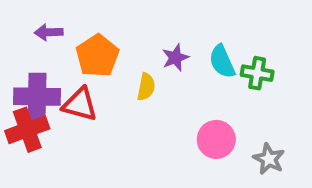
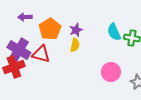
purple star: (175, 58) -> (76, 30), moved
purple cross: (37, 97) -> (19, 50), turned 30

